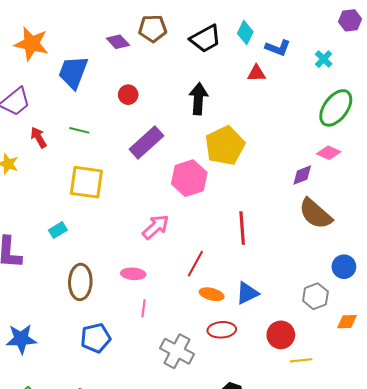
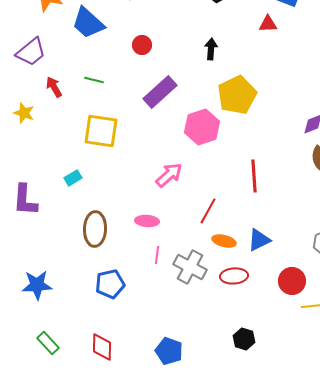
blue trapezoid: (73, 72) -> (88, 23), turned -69
black arrow: (198, 99) -> (211, 49), size x0.7
gray cross: (177, 351) -> (190, 267), moved

